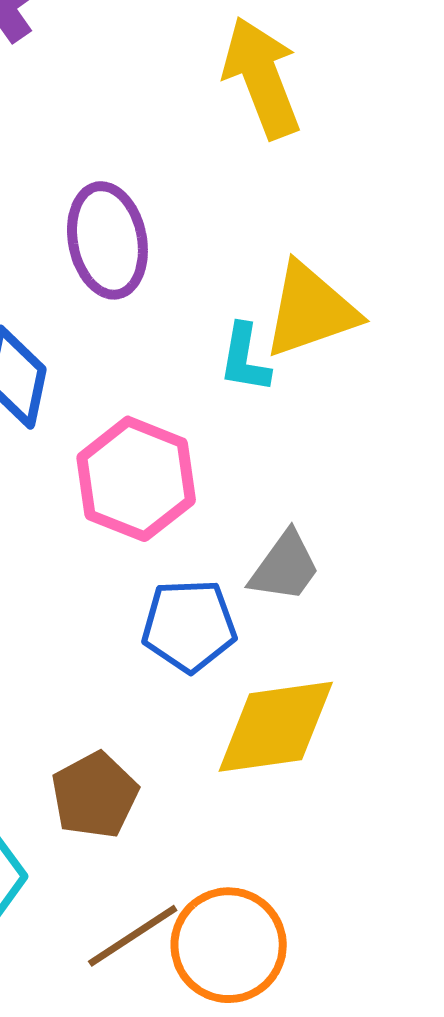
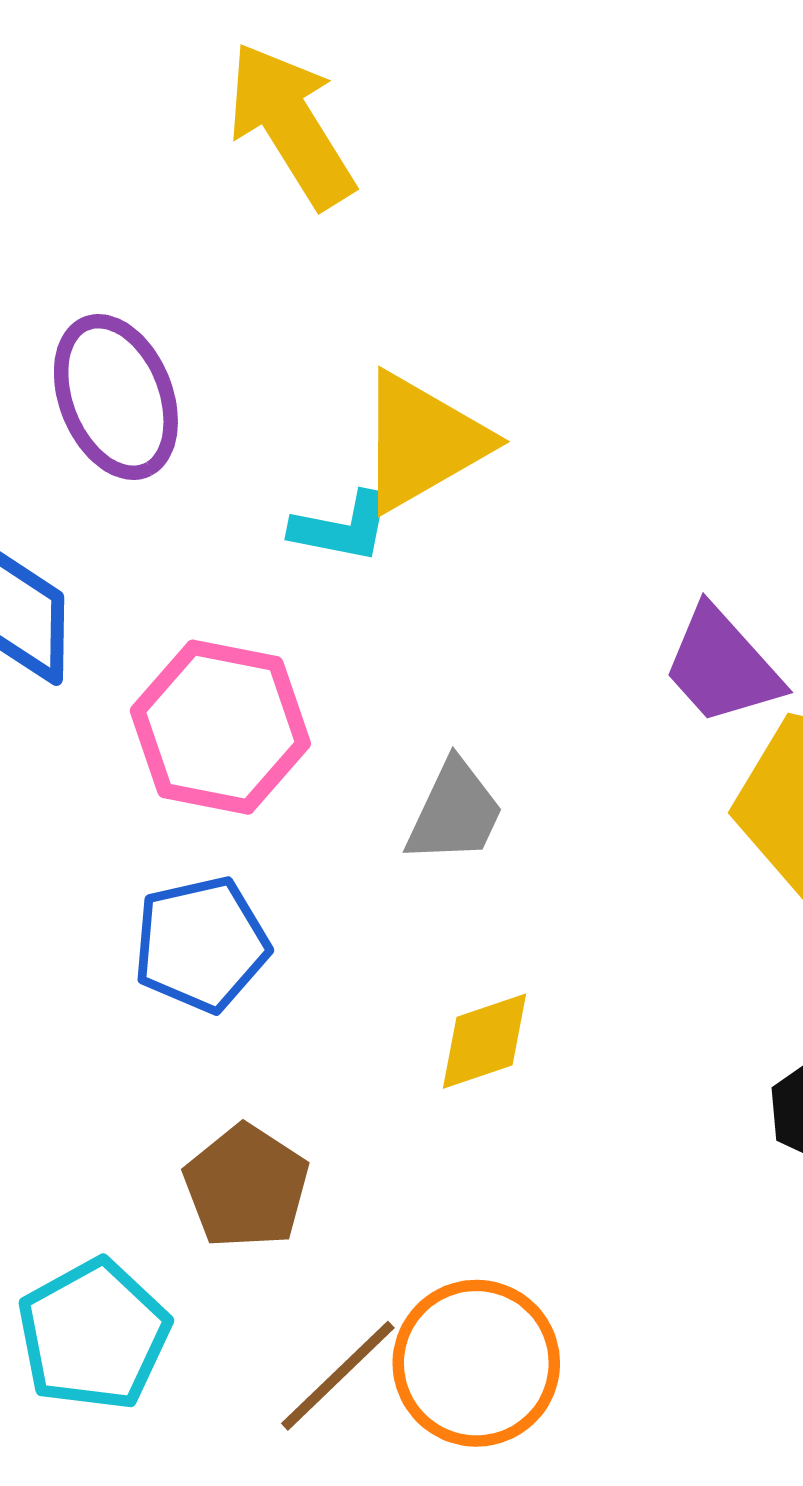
cyan L-shape: (245, 358) -> (342, 527), turned -78
blue pentagon: (189, 626) -> (201, 944), moved
yellow diamond: (276, 727) -> (485, 1041), size x0.6

